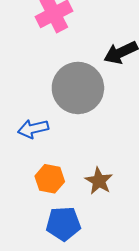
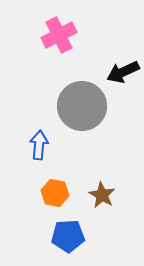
blue arrow: (33, 129) -> (39, 145), turned 108

